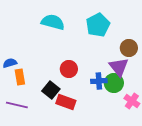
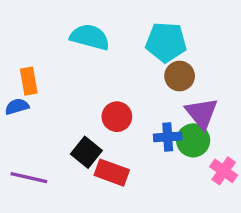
cyan pentagon: (98, 25) -> (166, 42), turned 30
brown circle: (129, 48) -> (180, 76), moved
orange rectangle: (20, 77) -> (29, 81), moved

